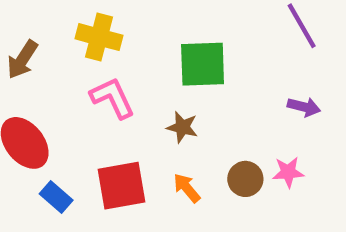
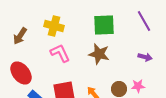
green square: (203, 64) -> (104, 25), moved
brown star: (182, 127) -> (99, 54), moved, size x1.5

